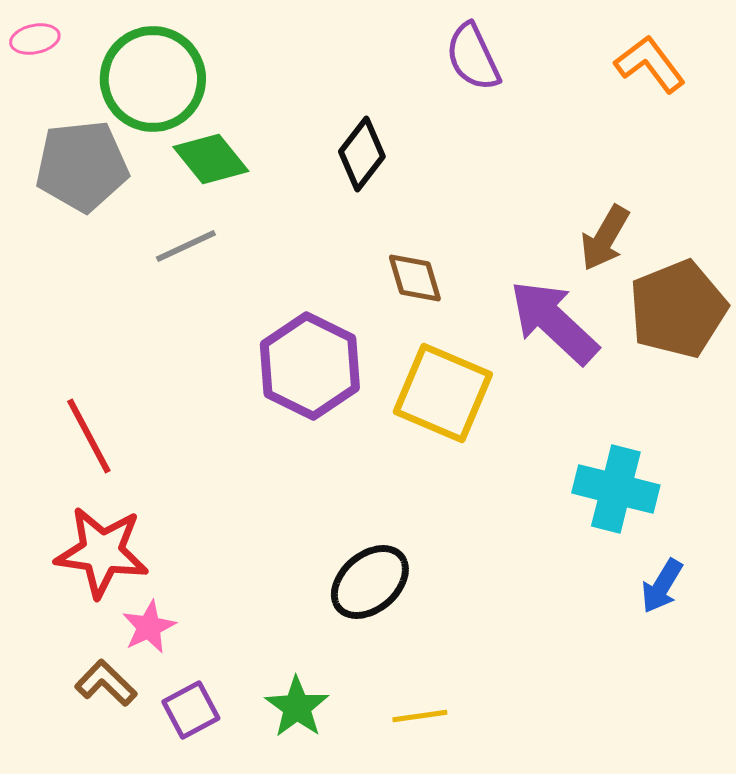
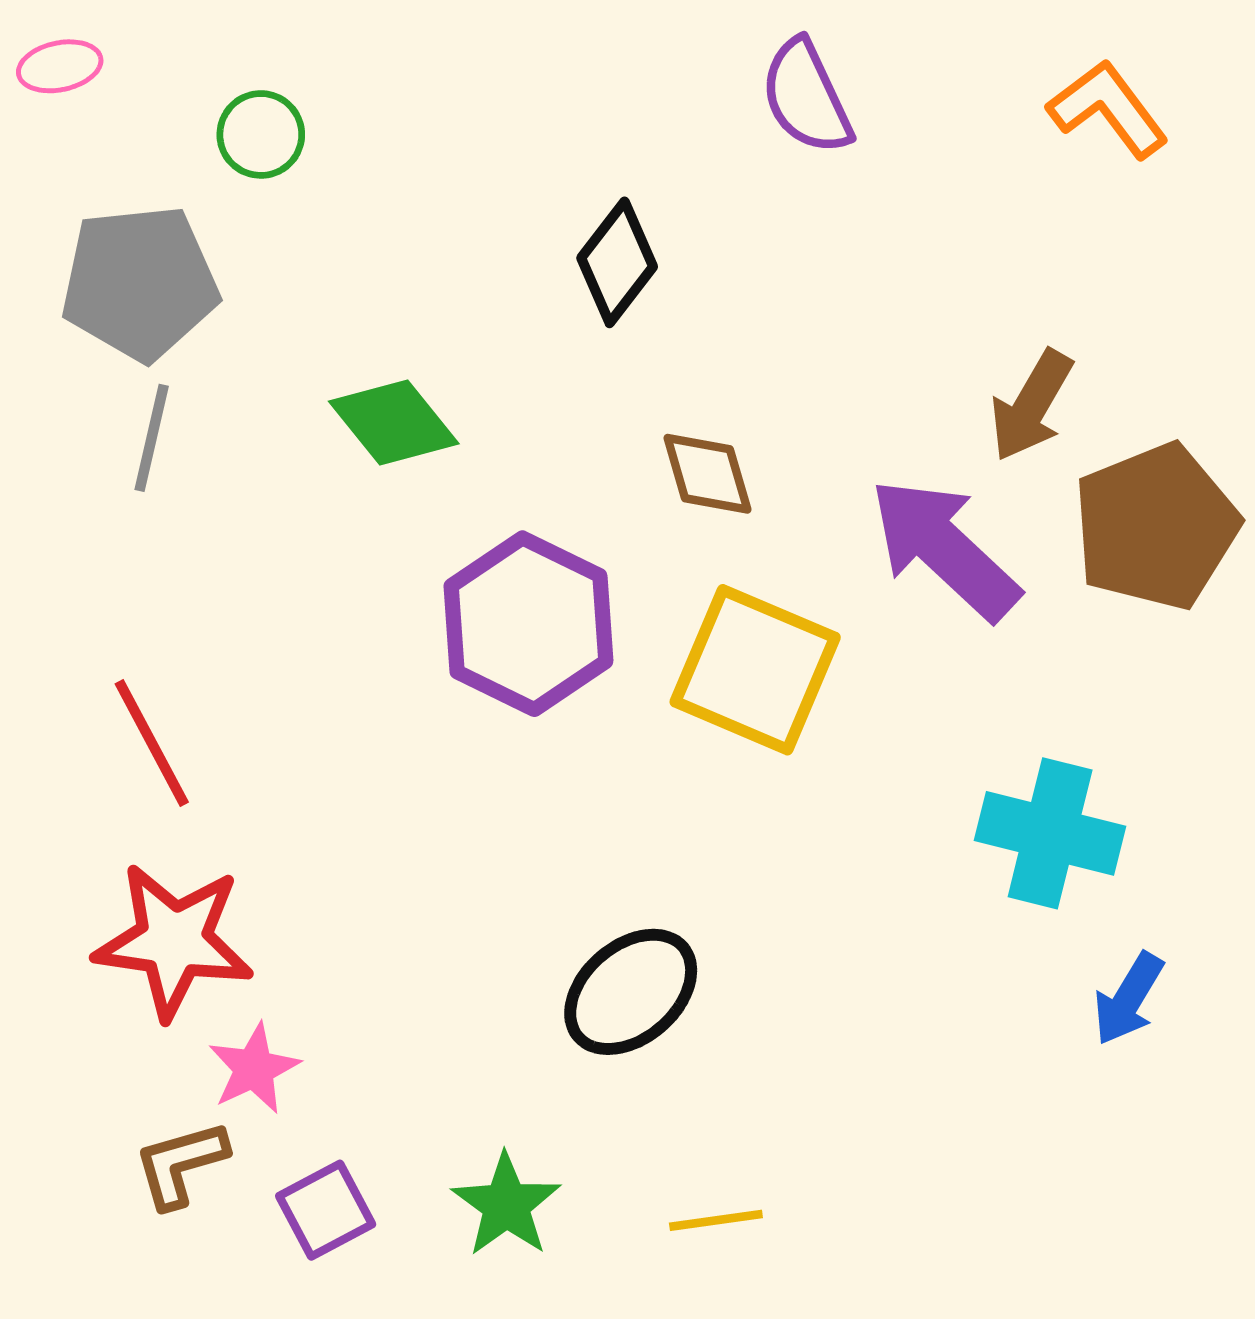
green circle: (153, 79) -> (261, 134), size x0.5
green diamond: (211, 159) -> (394, 423), moved
gray line: (186, 246) -> (152, 438), moved, turned -52
brown L-shape: (106, 683) -> (181, 1164), turned -60

